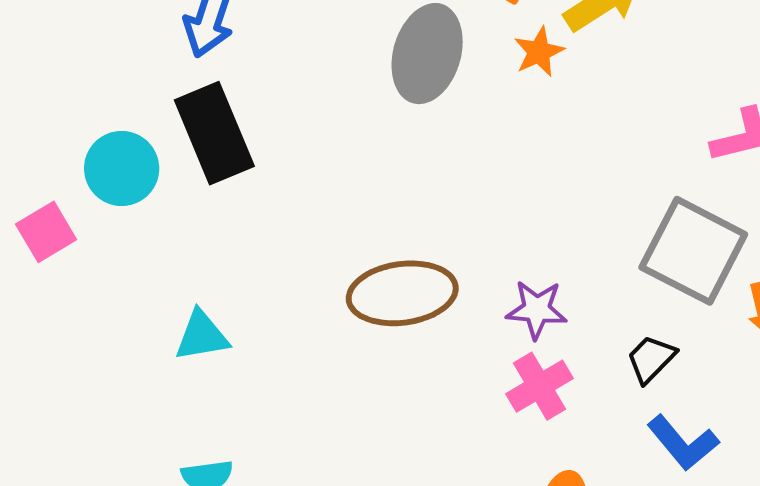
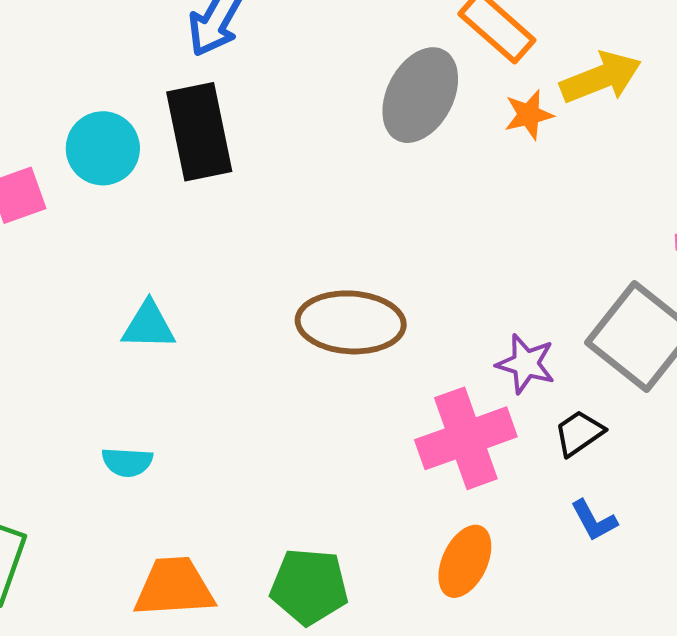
purple star: (537, 309) -> (526, 364), moved
pink cross: (539, 386) -> (466, 438), size x1.5
blue L-shape: (683, 443) -> (594, 520), size x0.7

